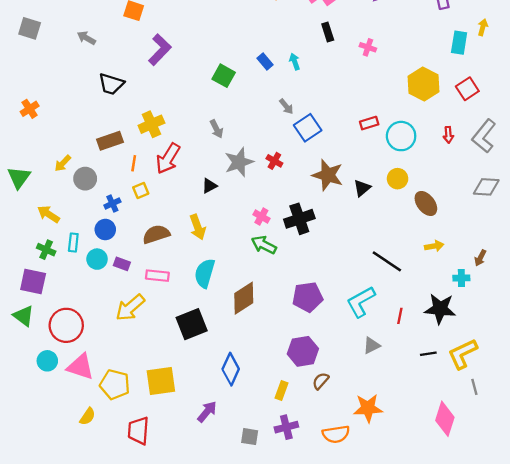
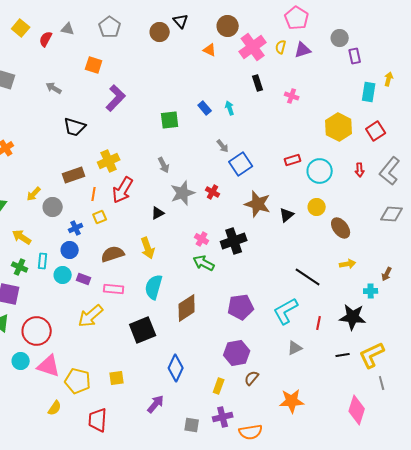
green square: (224, 76) -> (170, 120), turned -36
yellow square: (161, 381) -> (117, 378), size x0.6
orange semicircle: (336, 434) -> (251, 432), moved

